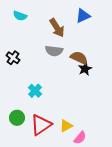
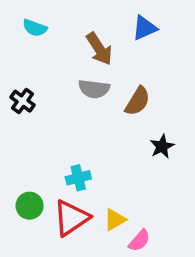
brown semicircle: (79, 58) -> (138, 101), turned 96
black star: (85, 69) -> (162, 146), moved
cyan cross: (35, 91) -> (78, 178), moved, turned 32

